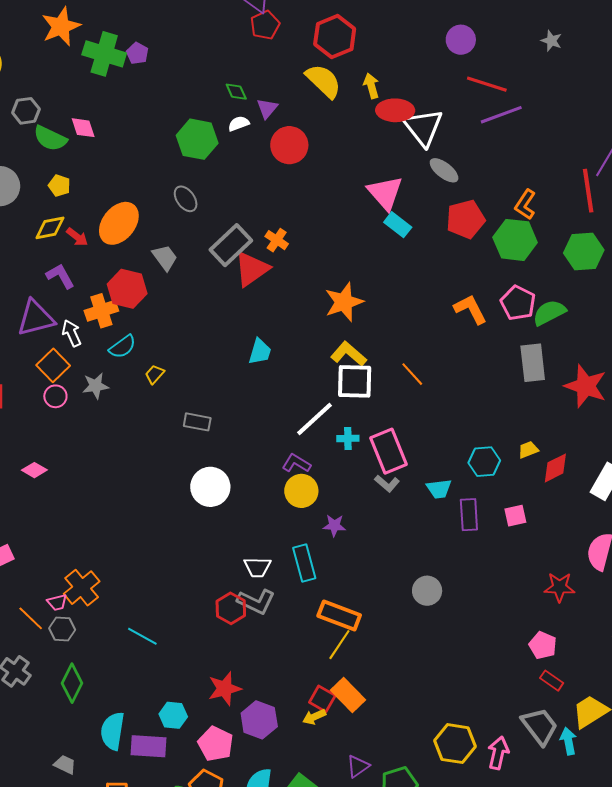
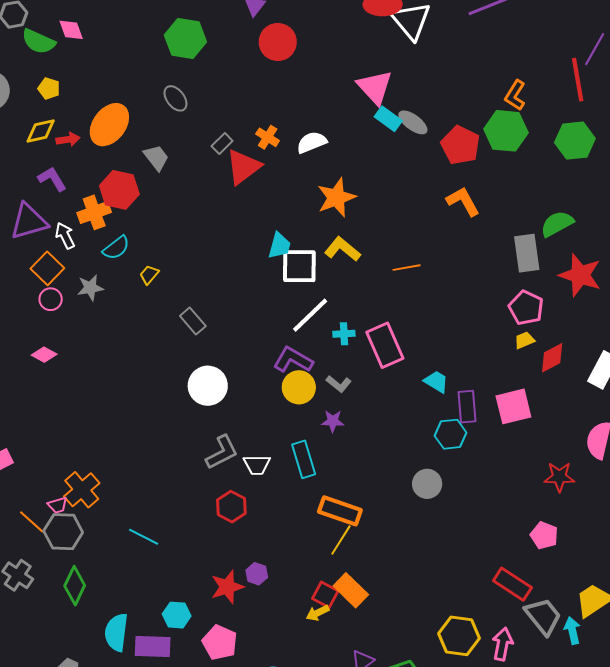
white semicircle: (239, 124) -> (312, 142), moved, size x1.4
gray ellipse: (444, 170) -> (413, 122), moved
red pentagon: (466, 219) -> (460, 145), moved, turned -30
red arrow: (77, 237) -> (68, 139), turned -45
gray rectangle: (231, 245) -> (222, 144), size x0.5
pink pentagon: (518, 303) -> (526, 308), moved
green semicircle: (549, 313) -> (557, 224), moved
cyan trapezoid: (260, 352) -> (279, 246), moved
orange line: (412, 374) -> (407, 268), turned -56
white square: (355, 381) -> (299, 266), moved
gray rectangle: (197, 422) -> (193, 321), turned 40
cyan hexagon: (484, 462) -> (451, 434), moved
purple L-shape: (296, 463) -> (293, 360), size x1.4
pink diamond: (34, 470) -> (44, 355), moved
gray L-shape: (387, 483) -> (339, 384), moved
cyan trapezoid: (439, 489) -> (436, 382), turned -140
pink square: (515, 516) -> (513, 406), size x1.6
gray L-shape: (256, 602) -> (222, 452), moved, turned -51
gray hexagon: (62, 629) -> (63, 532), size x1.5
red rectangle: (552, 681) -> (512, 584), moved, size x1.6
purple hexagon: (259, 720) -> (257, 574), moved, size x0.6

